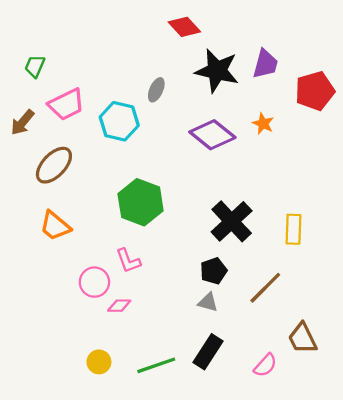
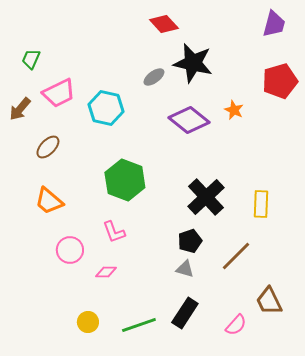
purple trapezoid: (265, 64) -> (274, 24), moved
gray ellipse: (156, 90) -> (154, 77), moved, turned 30
brown ellipse: (54, 165) -> (48, 147), size x0.7
pink circle: (94, 282) -> (70, 250), moved

